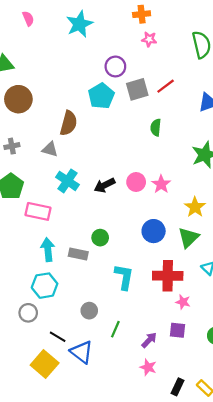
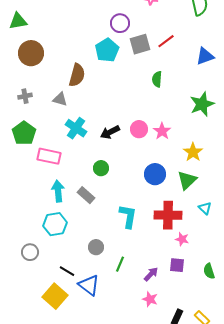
green circle: (100, 238) -> (101, 168), moved
gray rectangle: (78, 254) -> (86, 195), turned 30
gray circle: (28, 313) -> (30, 252), moved

